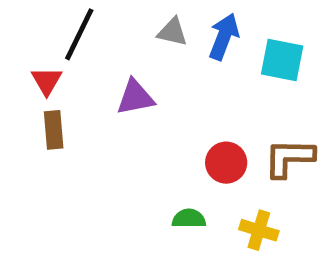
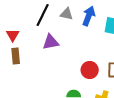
black line: (79, 34) -> (43, 15), moved

